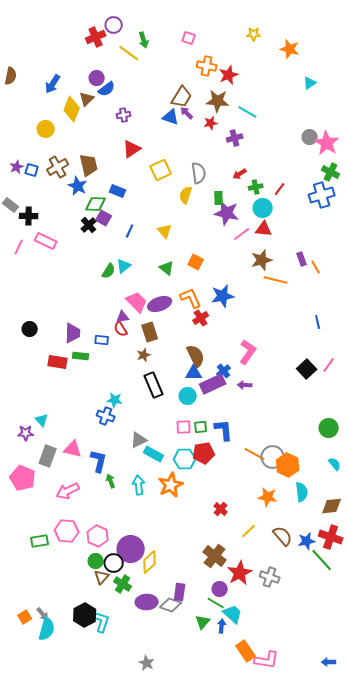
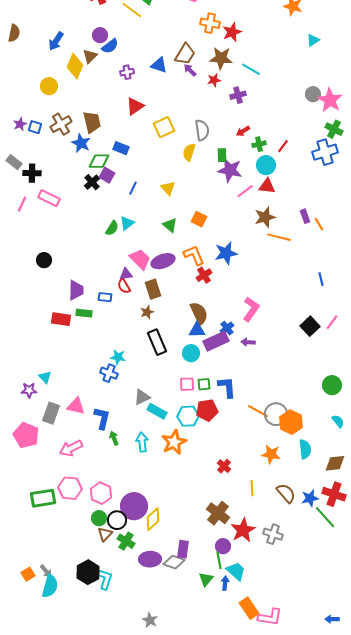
blue triangle: (171, 117) -> (159, 65), moved
black circle: (30, 329) -> (44, 260), moved
yellow line: (249, 531) -> (252, 488), turned -49
green rectangle: (40, 541) -> (43, 498), size x1.4
green line: (216, 603) -> (219, 560), turned 48

